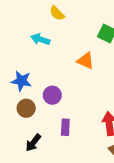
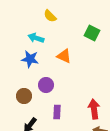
orange triangle: (85, 61) -> (64, 56), moved
blue star: (21, 81) -> (30, 59), moved

